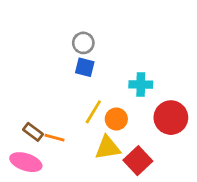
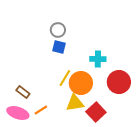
orange circle: (116, 119) -> (81, 83), size x1.5
orange line: (55, 138) -> (41, 110), moved, turned -48

